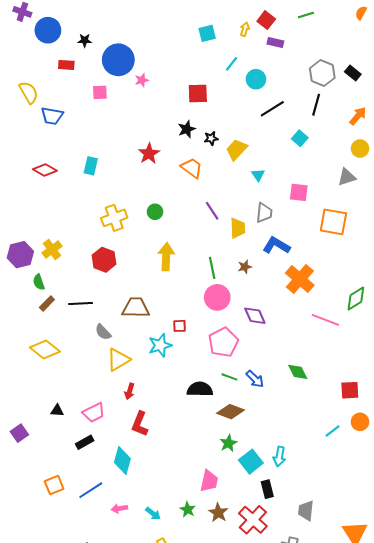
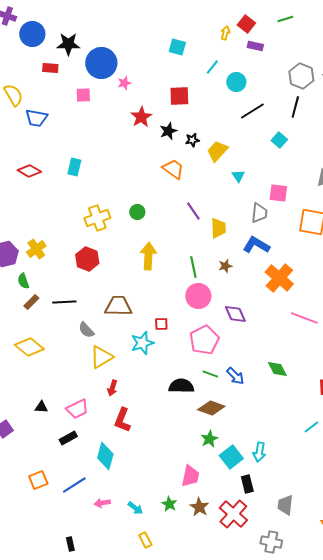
cyan square: (207, 33) -> (177, 47), moved, turned 30
black star: (85, 40) -> (68, 44), size x1.6
red star: (149, 154) -> (141, 117), moved
gray trapezoid: (264, 213) -> (259, 213), moved

